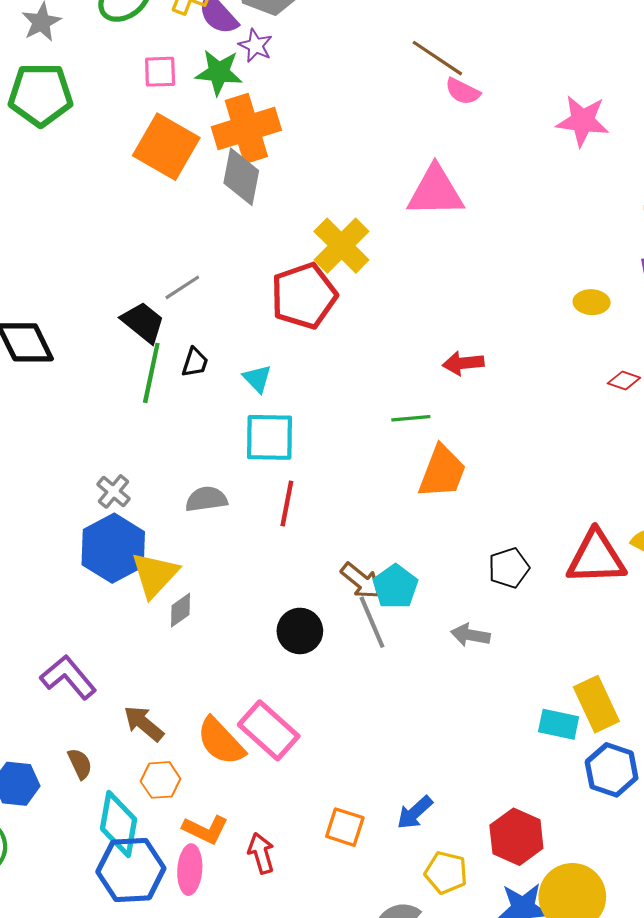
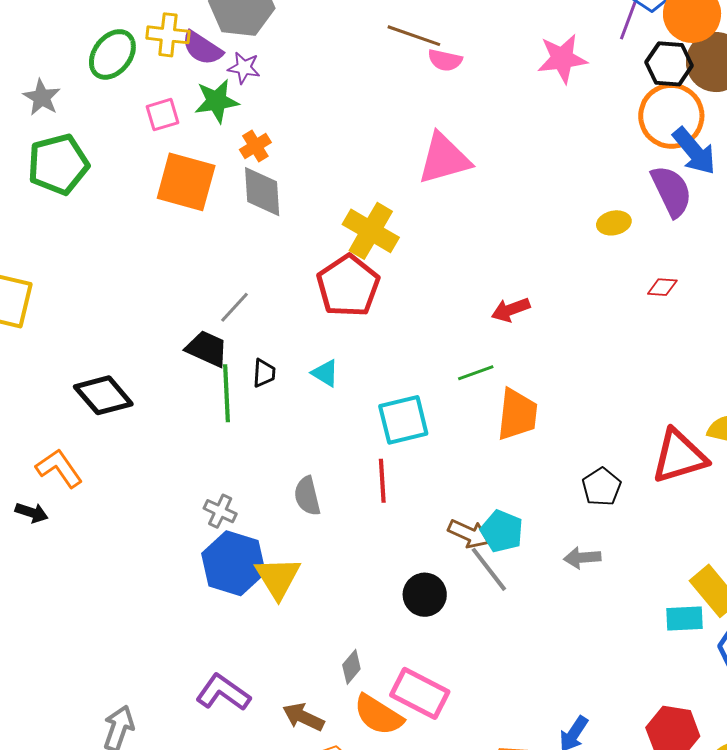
orange cross: (246, 129) -> (255, 146), size x0.5
cyan square: (270, 437) -> (403, 420), moved
gray semicircle: (206, 499) -> (307, 496), turned -81
gray diamond: (181, 610) -> (351, 667), moved

